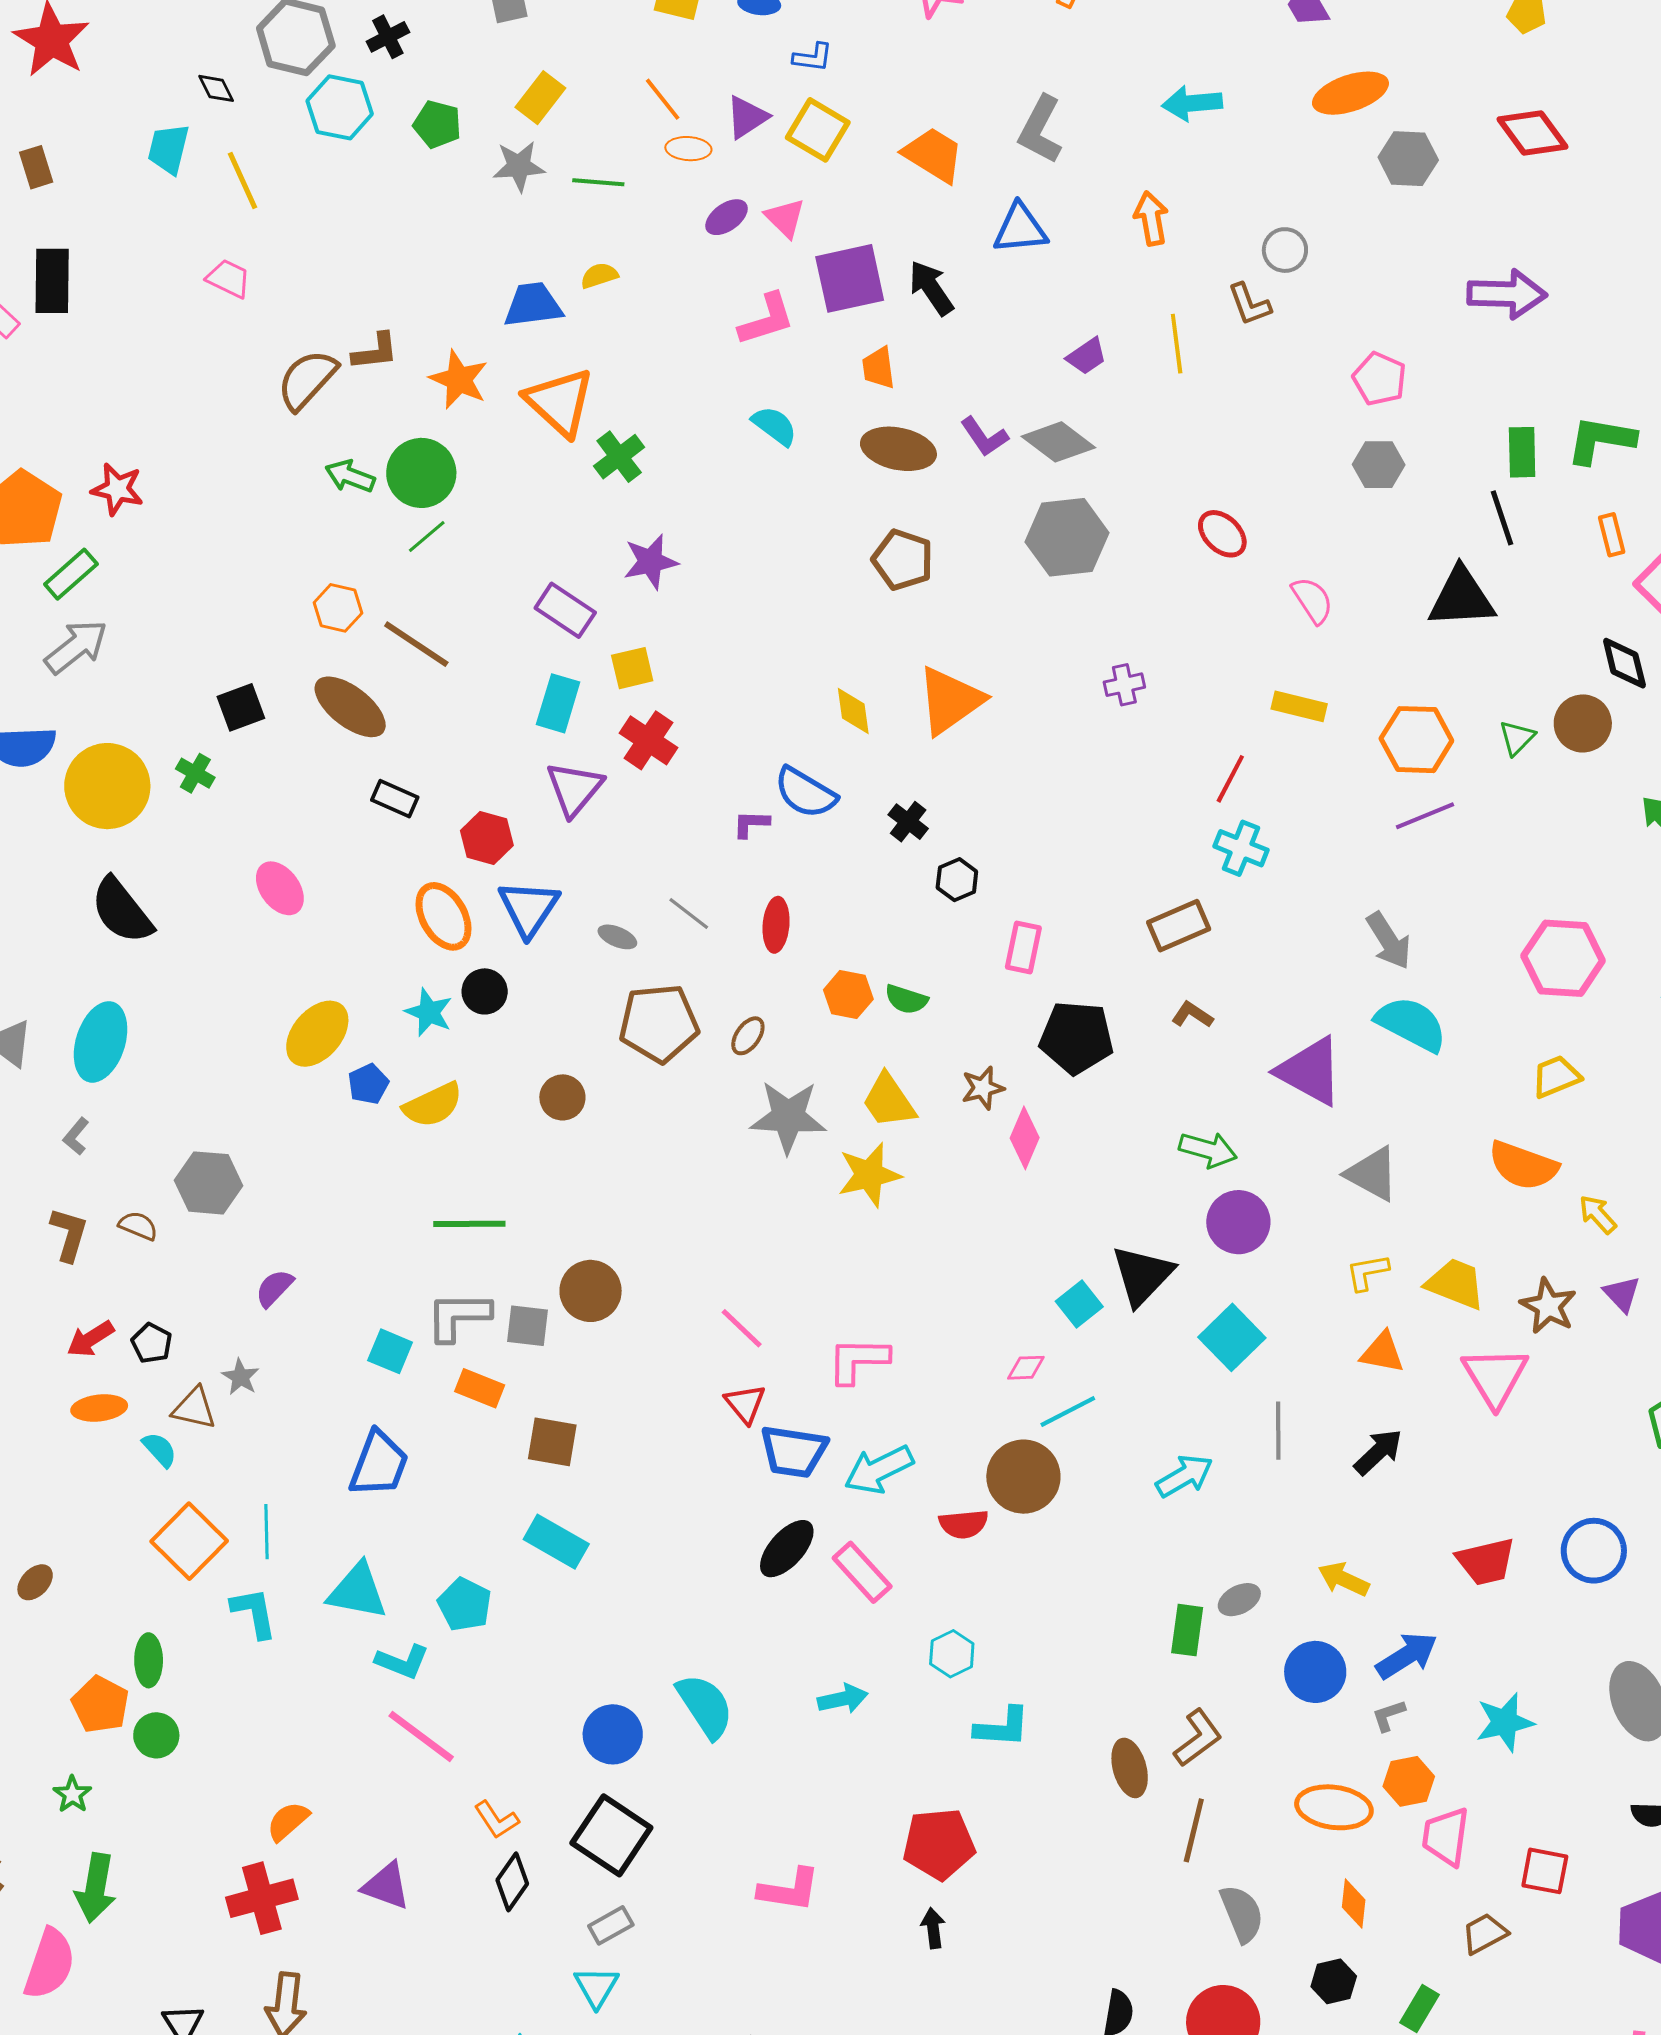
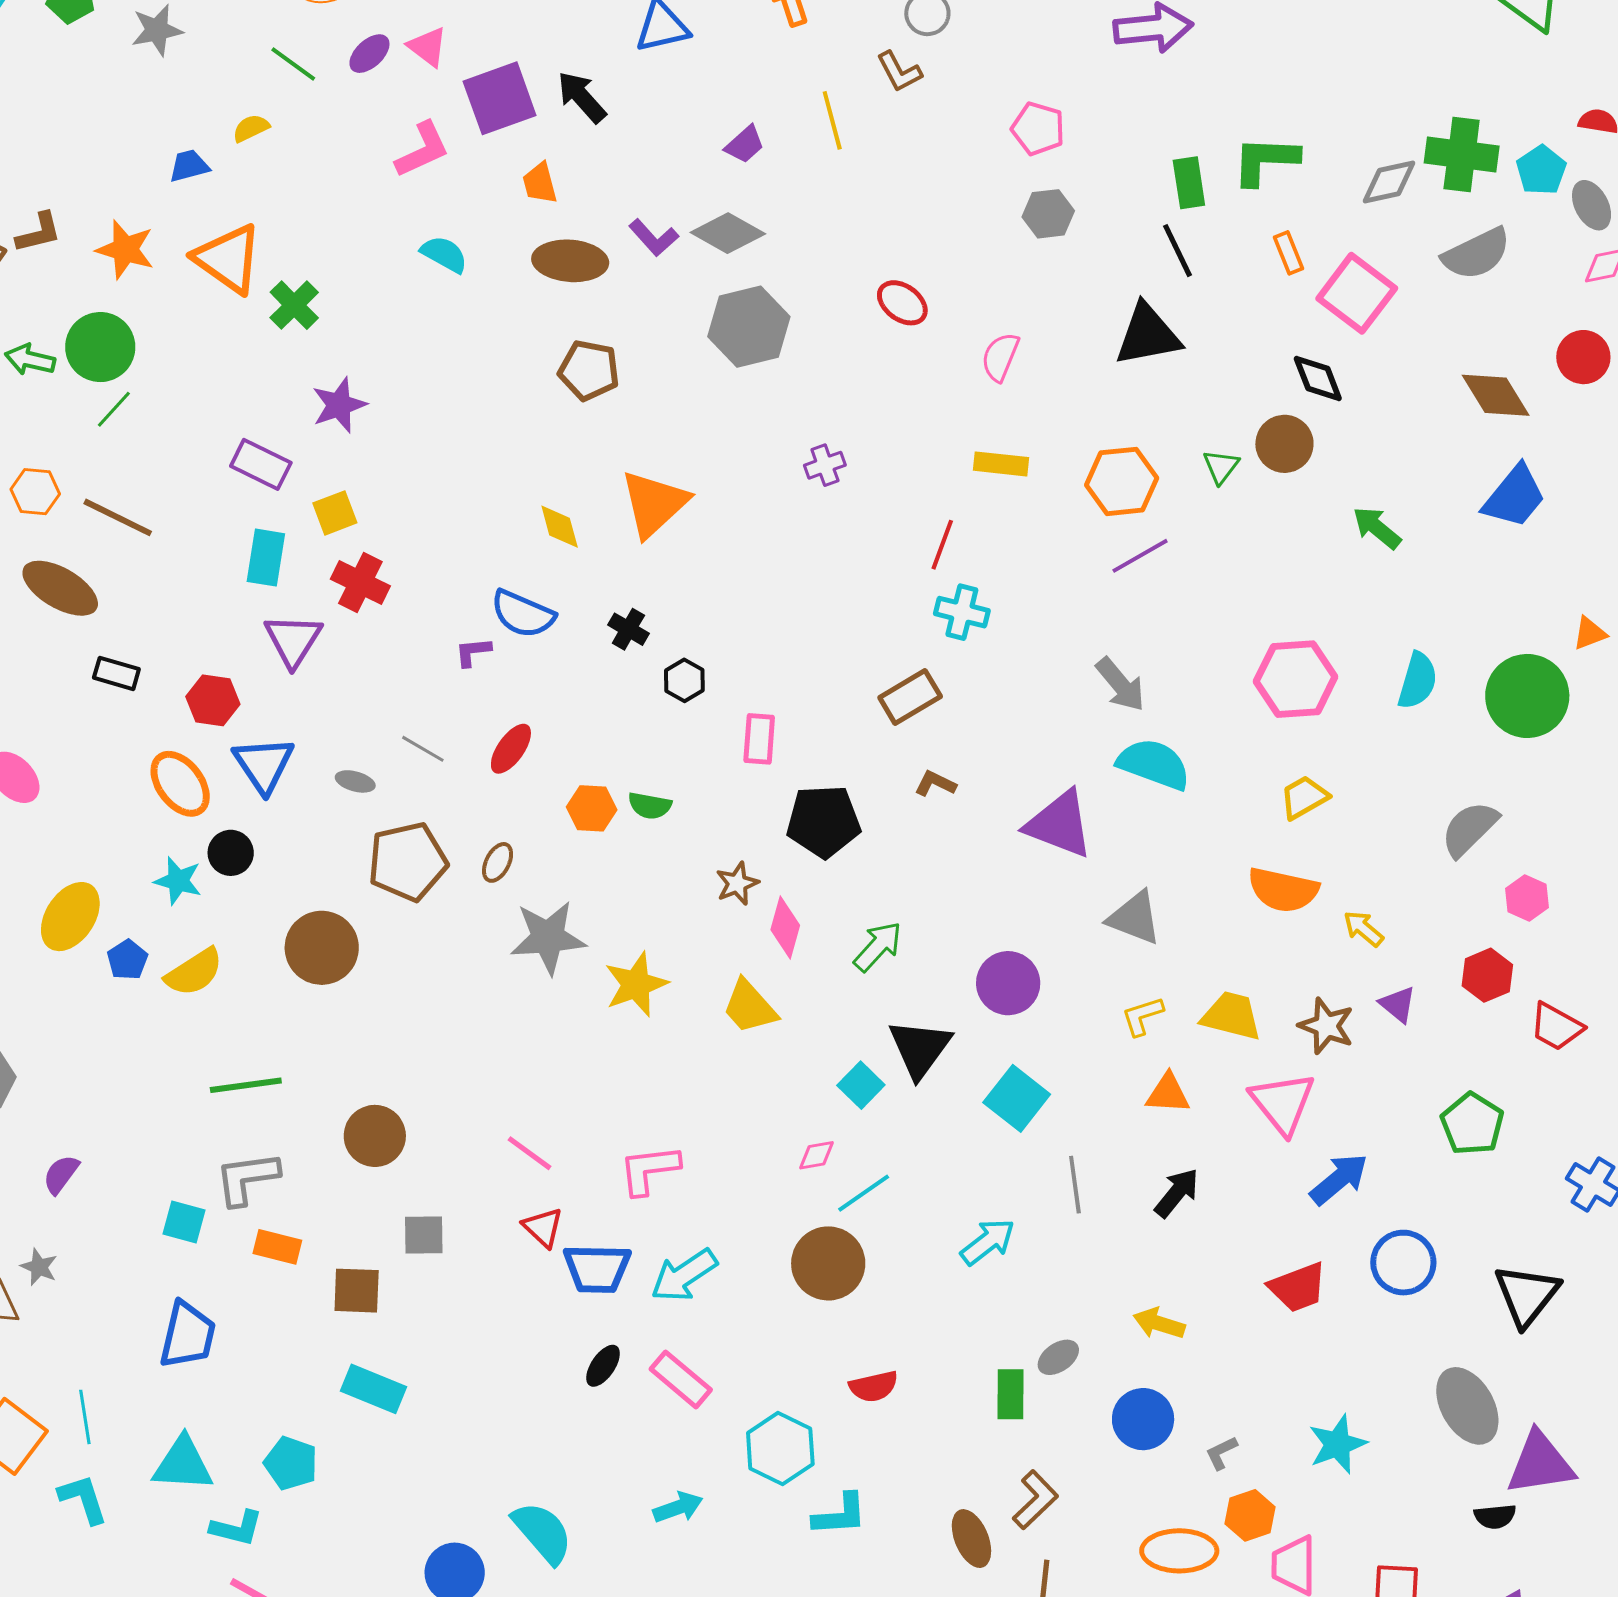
green line: (598, 182) -> (293, 64), moved, turned 39
blue trapezoid: (533, 305) -> (189, 166), size x0.7
pink semicircle: (1312, 600) -> (1000, 357), turned -117
red ellipse: (776, 925) -> (511, 749), turned 38
brown circle: (562, 1097) -> (322, 948), size x1.6
yellow trapezoid: (889, 1101) -> (750, 1007), moved
green arrow: (1208, 1150) -> (878, 946), moved, turned -56
gray square: (528, 1326) -> (424, 1235), moved
red semicircle: (964, 1524) -> (874, 1386), moved
black ellipse: (787, 1549) -> (603, 1366), size x0.7
cyan hexagon: (952, 1654) -> (780, 1449), size x1.5
blue arrow: (1407, 1656) -> (1339, 1179), moved

